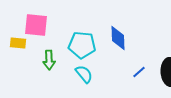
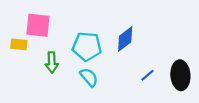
blue diamond: (118, 38) -> (125, 39), turned 55

